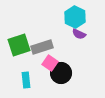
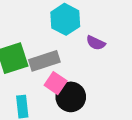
cyan hexagon: (75, 17) -> (65, 19), moved

